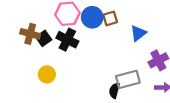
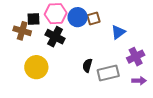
black square: (44, 38) -> (34, 19), moved, turned 32
yellow circle: (47, 74) -> (36, 67), size x1.5
black semicircle: (114, 91) -> (87, 65), moved

